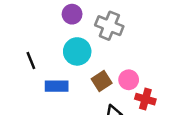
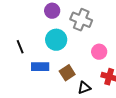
pink circle: (129, 80) -> (99, 52), moved
brown square: (102, 81) -> (67, 73), moved

